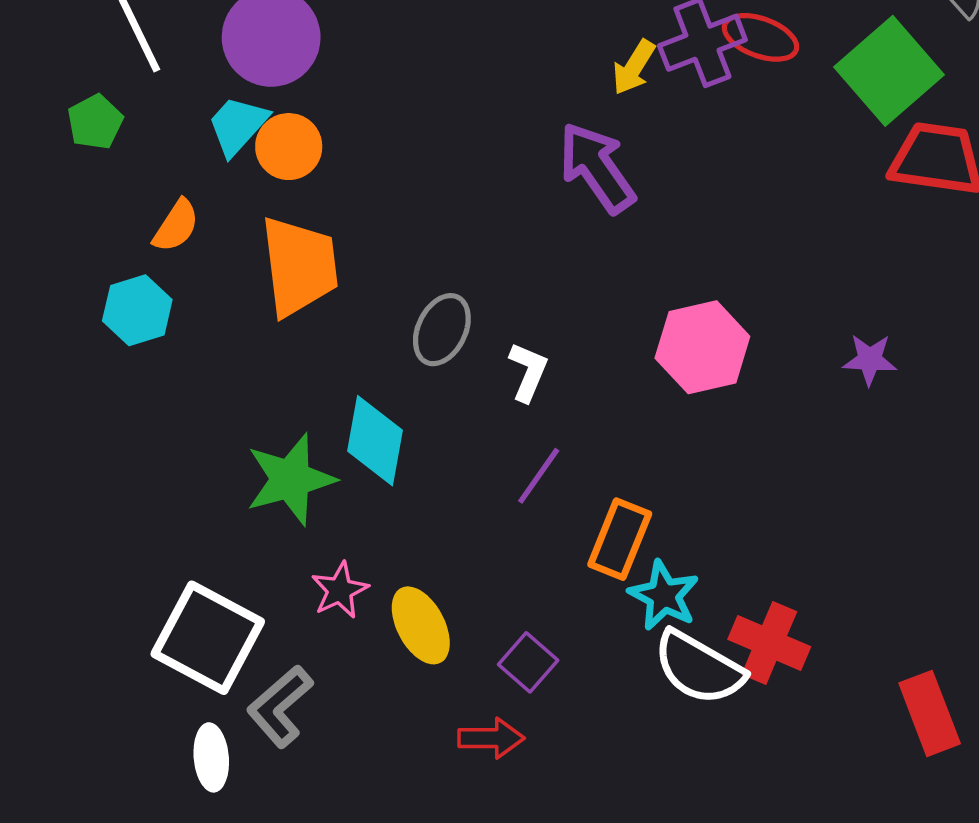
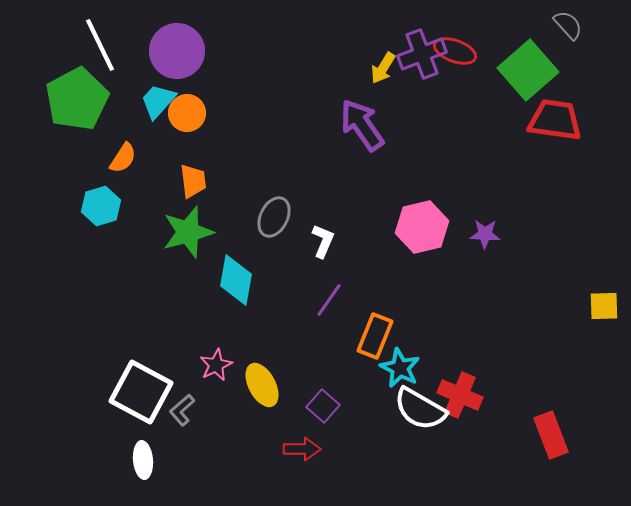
green pentagon: (95, 122) -> (77, 99), size x2.0
orange trapezoid: (299, 266) -> (193, 181), size x0.6
purple star: (870, 360) -> (485, 234), moved
green star: (290, 479) -> (188, 232), moved
gray L-shape: (280, 706) -> (182, 410), moved, size x0.7

